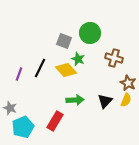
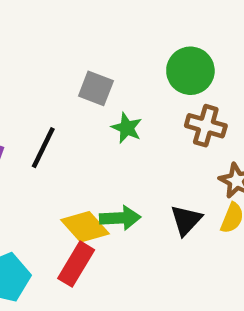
green circle: (90, 33) -> (190, 71), moved
yellow diamond: (66, 70) -> (85, 227), moved

